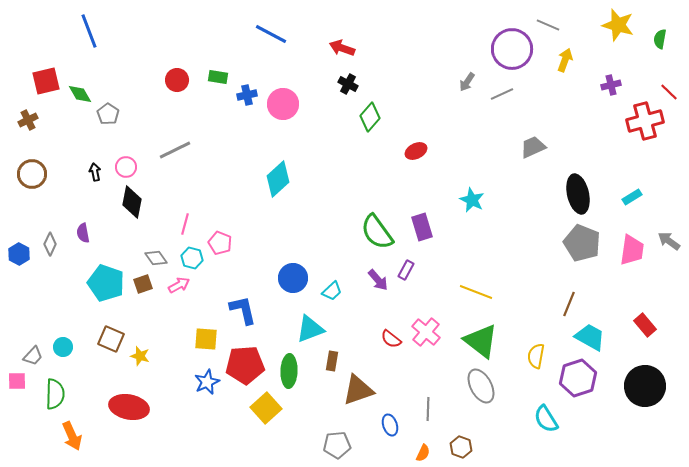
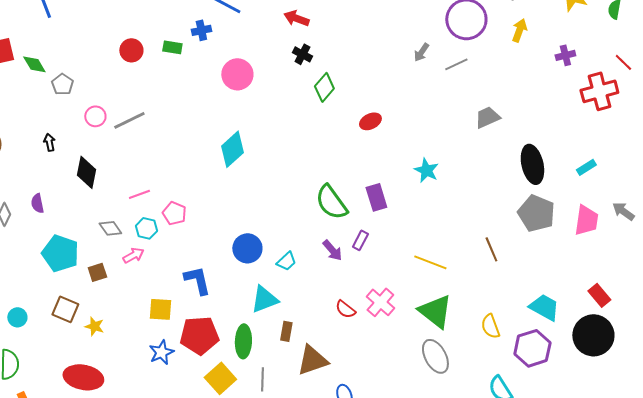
blue cross: (247, 95) -> (201, 30), moved
pink circle: (126, 167) -> (95, 116), moved
pink line: (185, 224) -> (139, 194), turned 55
brown square: (143, 284) -> (97, 272), moved
brown line: (569, 304) -> (491, 249), moved, turned -45
yellow semicircle: (536, 356) -> (490, 326), turned -30
black circle: (645, 386) -> (593, 335), moved
gray line: (428, 409) -> (262, 379), moved

